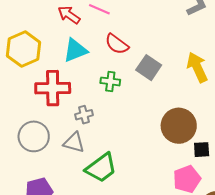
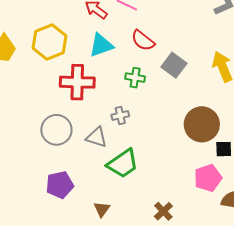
gray cross: (84, 115) -> (120, 116), moved

